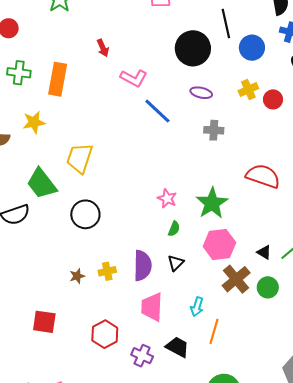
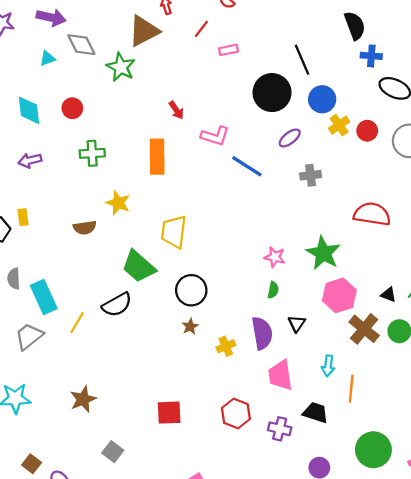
blue circle: (252, 48) -> (322, 99), moved
orange rectangle: (58, 79) -> (157, 157), moved
purple ellipse: (201, 93) -> (290, 138), turned -40
yellow star: (34, 122) -> (118, 203), turned -30
green semicircle: (174, 229) -> (273, 290), moved
brown star: (77, 276) -> (190, 326), moved

